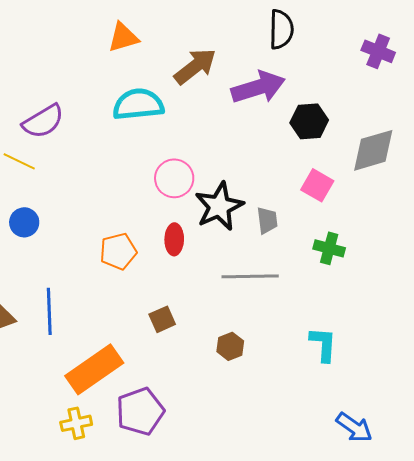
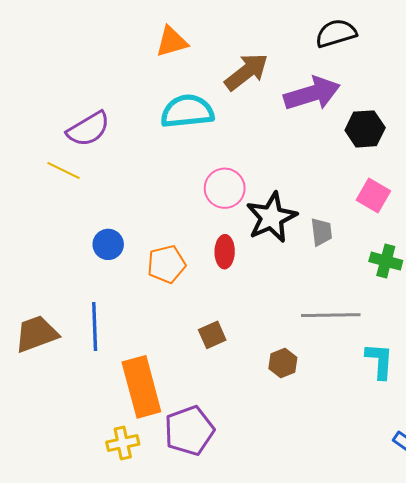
black semicircle: (281, 29) -> (336, 33), turned -108
blue circle: (24, 222) -> (108, 244), moved
gray line: (250, 276) -> (331, 315), moved
orange rectangle: (94, 369) -> (141, 387), turned -70

